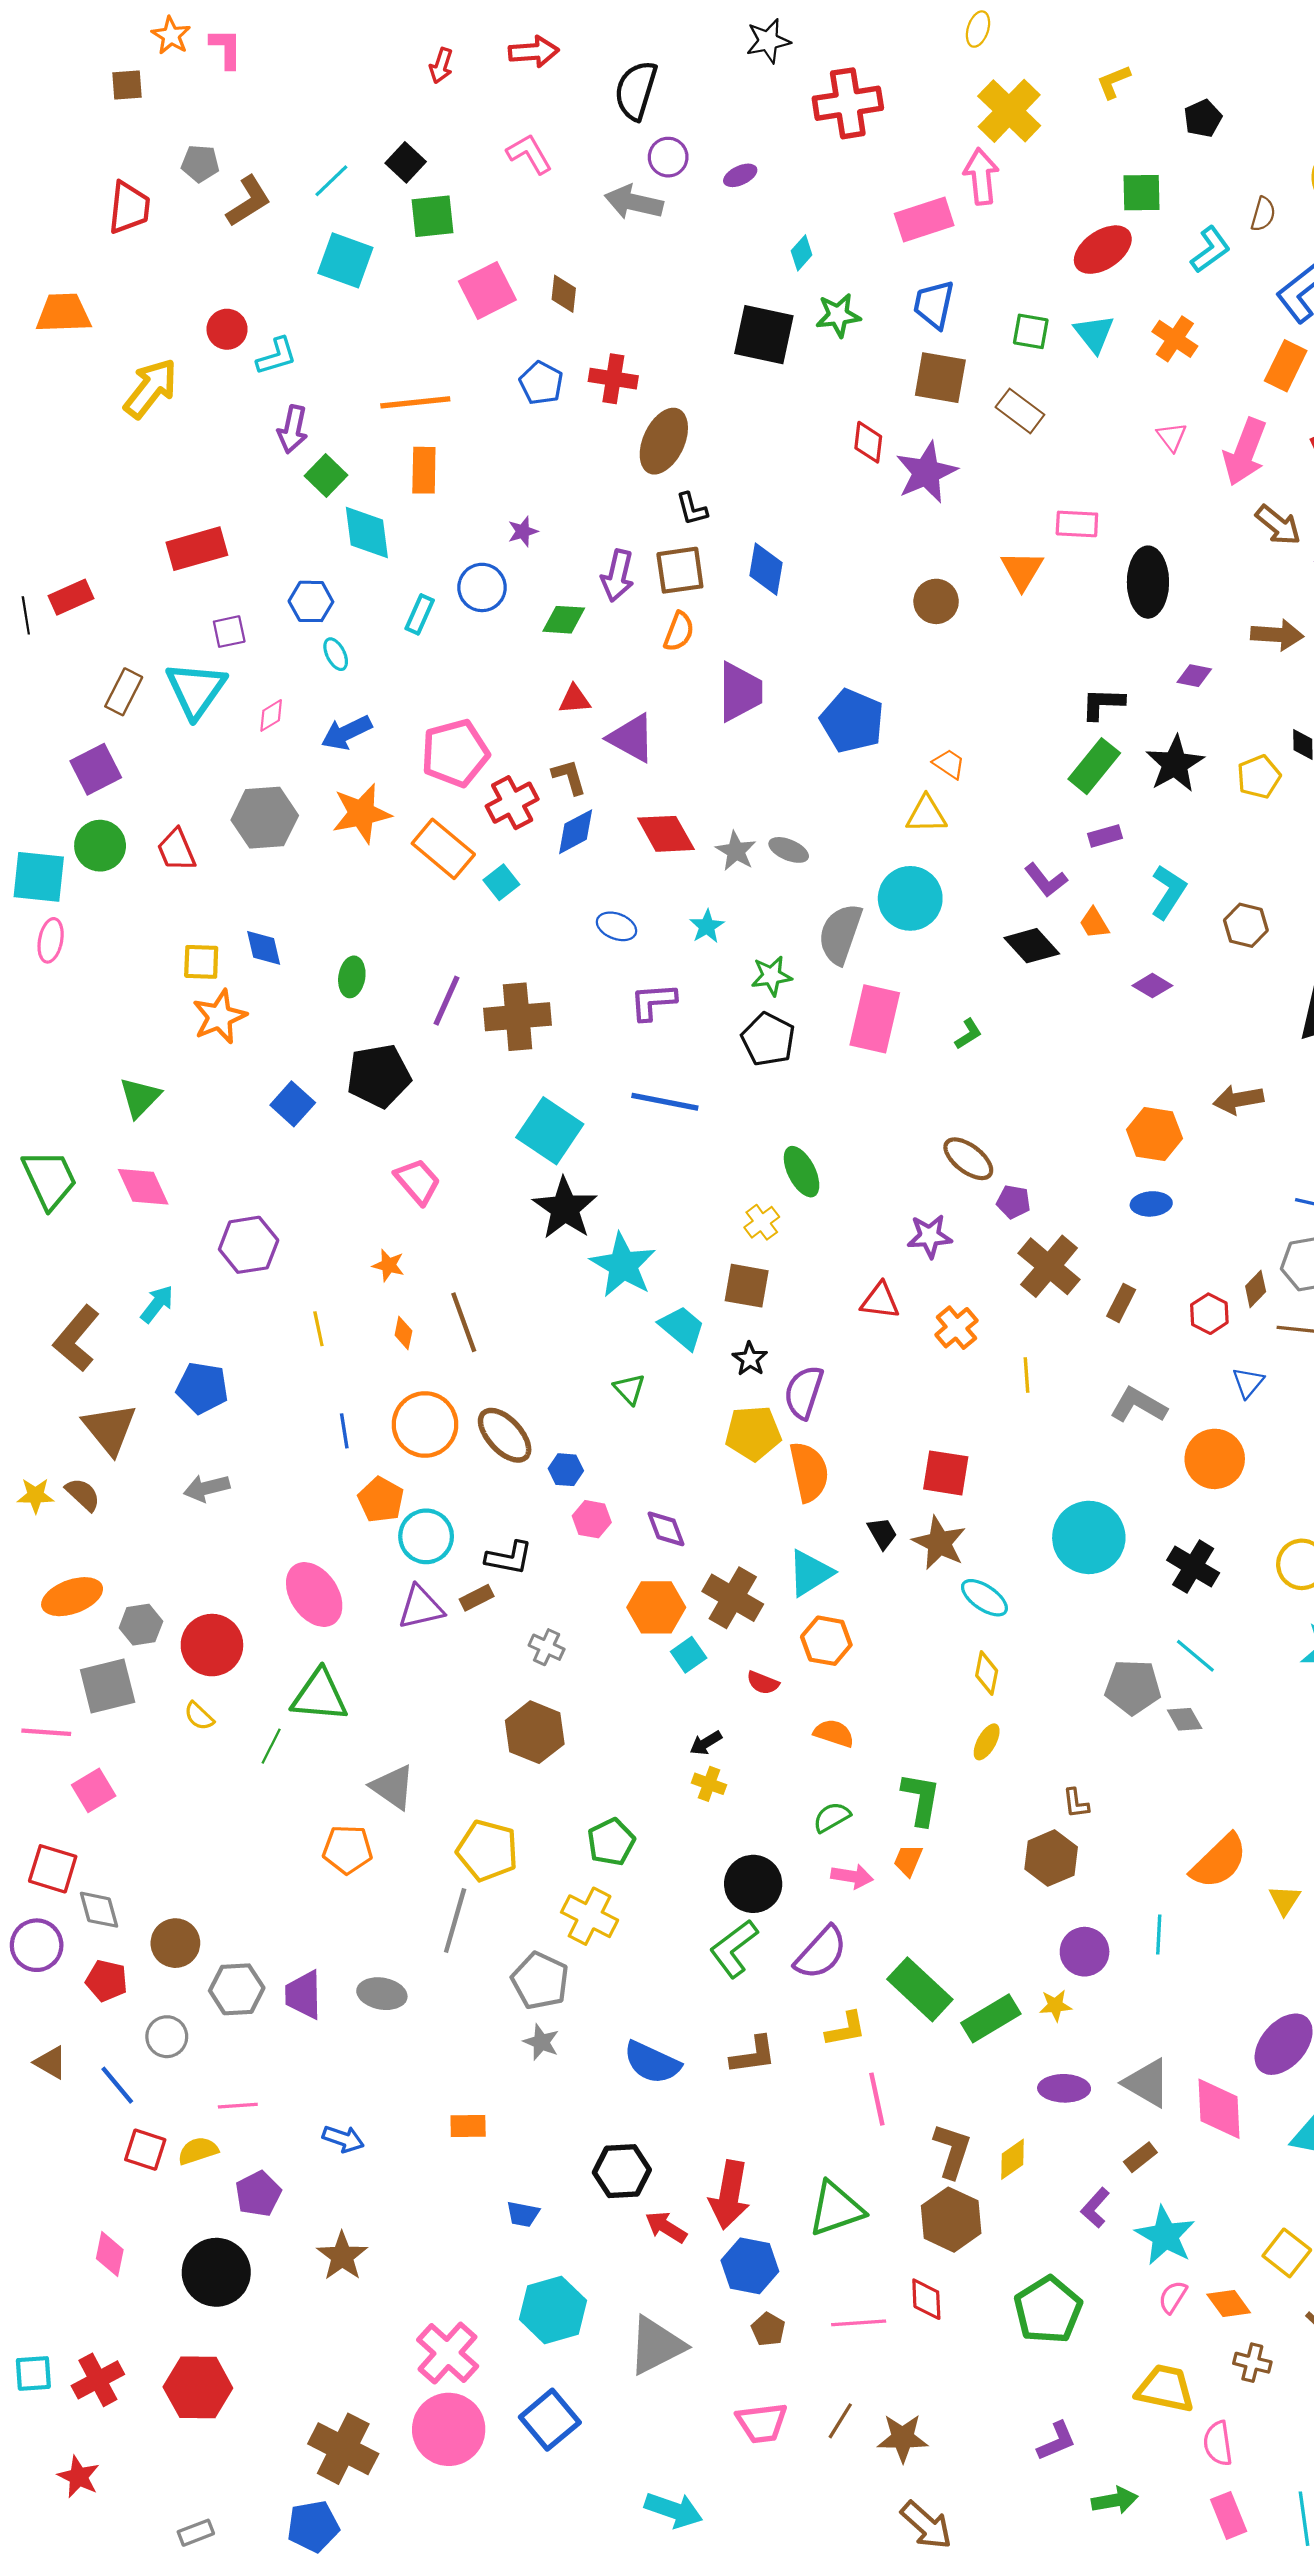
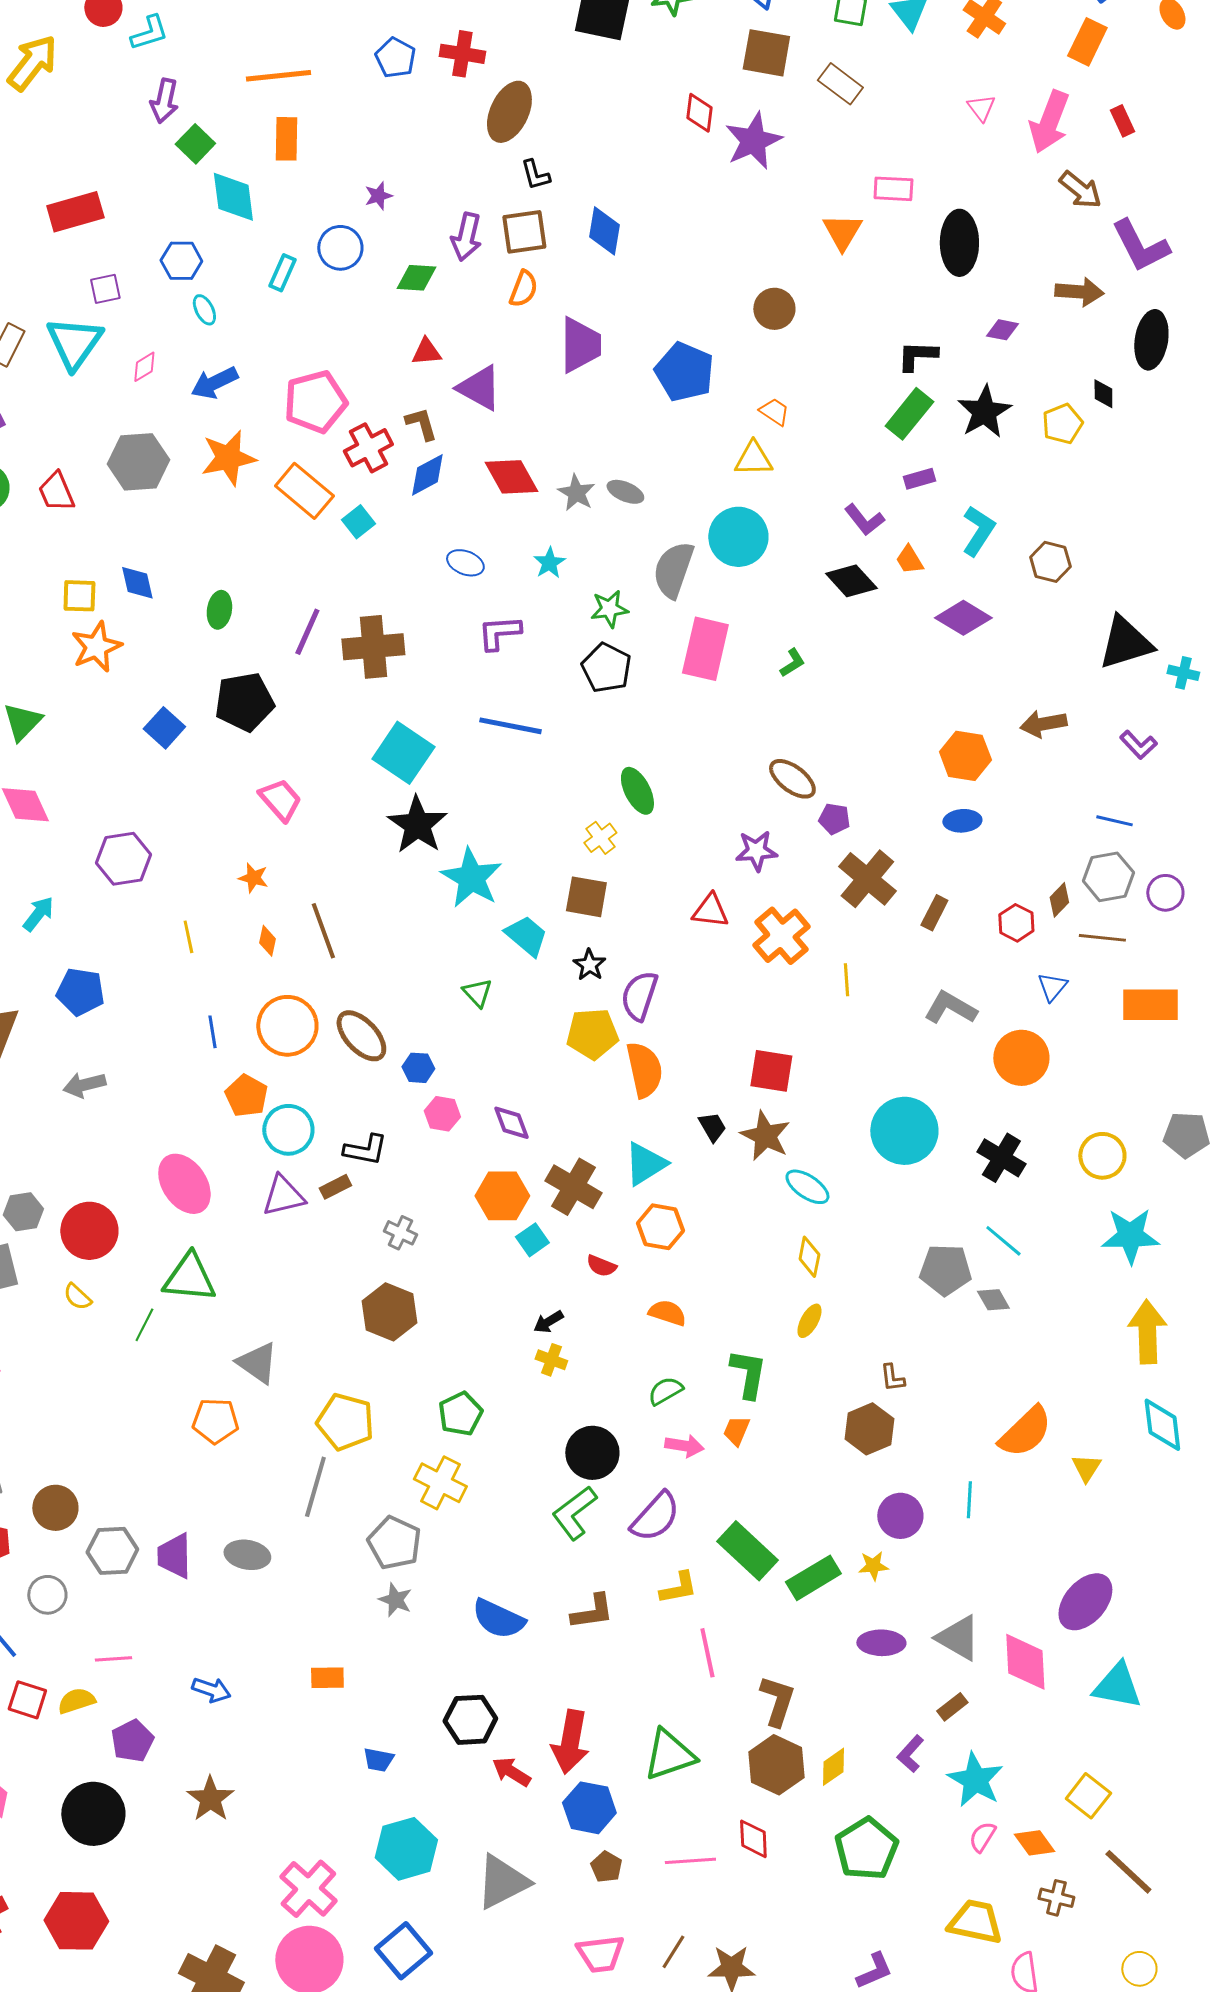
brown circle: (936, 601) -> (774, 309), moved
purple diamond: (1152, 986) -> (963, 618), size x1.5
orange cross: (956, 1328) -> (781, 936), size x1.4
yellow diamond: (1012, 2159) -> (833, 1767), moved

